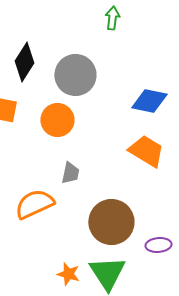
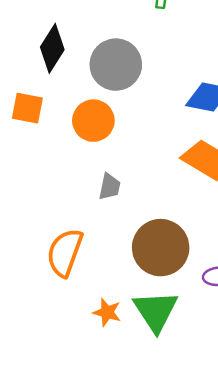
orange semicircle: (34, 204) -> (65, 253), moved, turned -45

